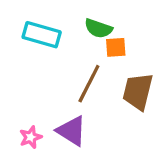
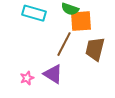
orange square: (116, 47) -> (81, 21), size x1.6

